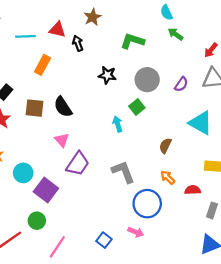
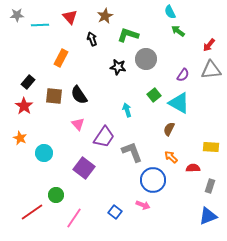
red triangle: (57, 30) -> (70, 17), moved, turned 35
cyan line: (25, 36) -> (40, 25), moved
green L-shape: (132, 41) -> (128, 35), moved
gray circle: (147, 80) -> (146, 59), moved
green square: (137, 107) -> (154, 95), moved
cyan triangle: (201, 123) -> (179, 103), moved
purple trapezoid: (78, 164) -> (104, 137), moved
purple square: (46, 190) -> (84, 168), moved

